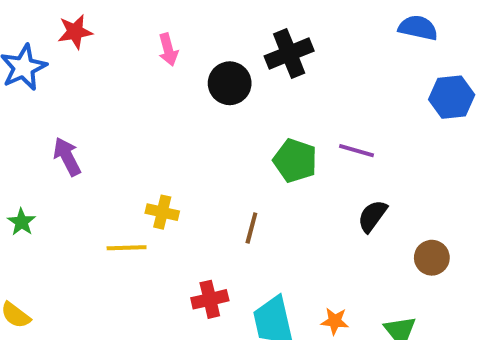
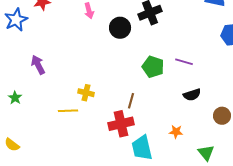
black semicircle: (372, 216) -> (192, 95), turned -144
red cross: (210, 299) -> (121, 124), moved, size x1.4
orange star: (335, 321) -> (176, 132), moved

